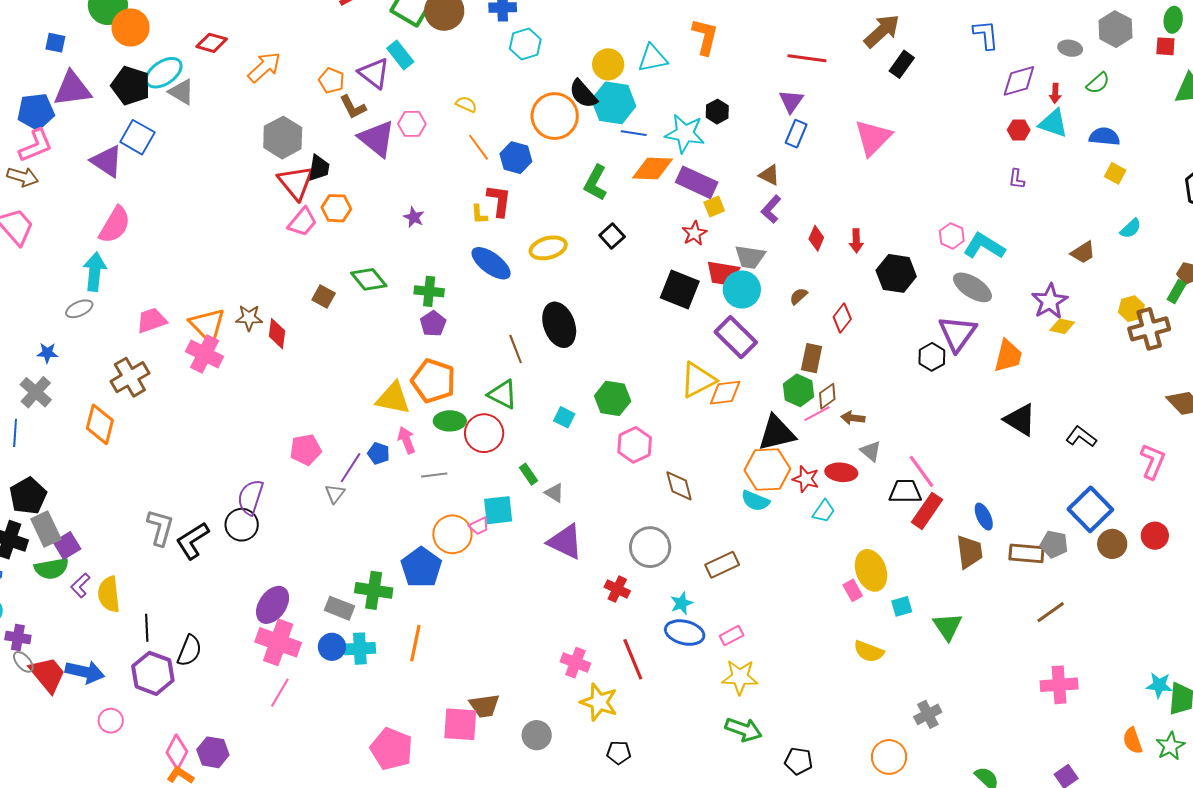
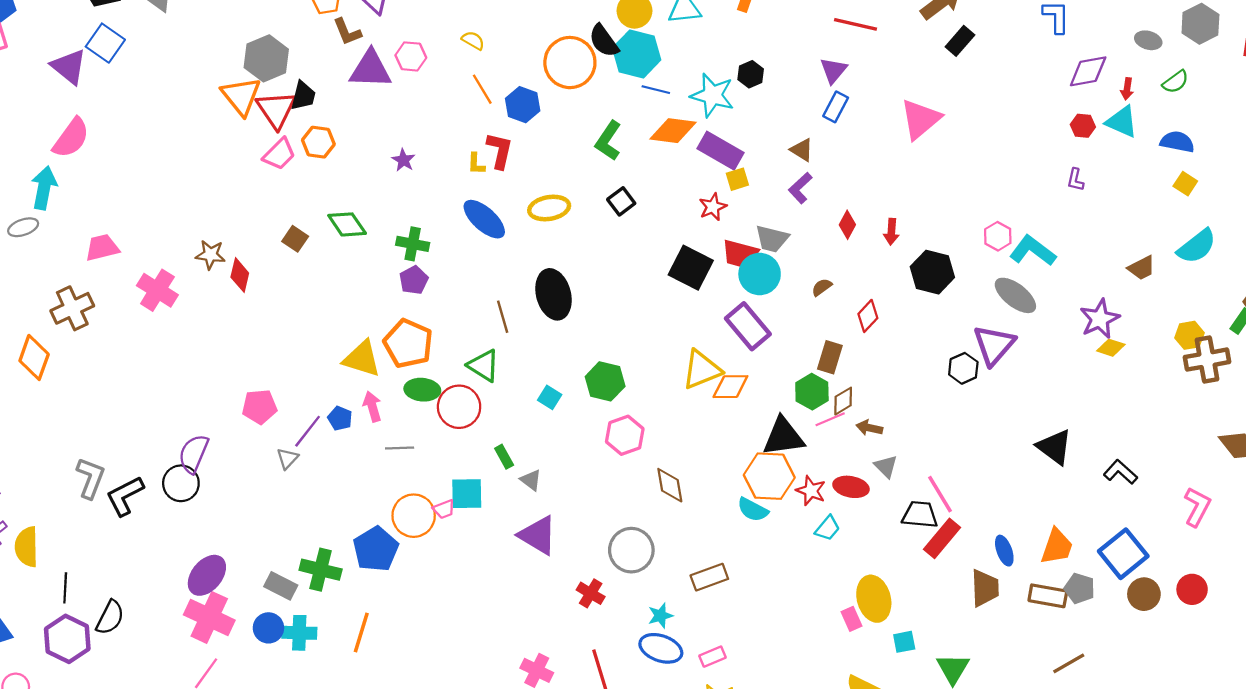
purple triangle: (377, 139) -> (370, 69), turned -42
cyan semicircle: (1131, 228) -> (1197, 246), size x1.6
orange triangle: (207, 325) -> (241, 96), moved
orange trapezoid: (1008, 356) -> (1057, 547), moved

